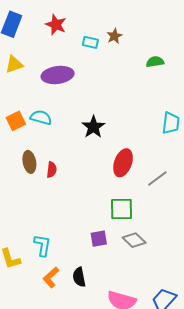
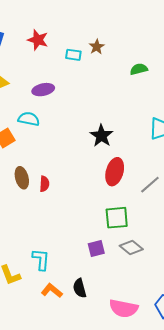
purple ellipse: (58, 75) -> (43, 90), size x0.7
cyan semicircle: (41, 117) -> (29, 119), moved
black star: (93, 127) -> (101, 136), moved
orange L-shape: (51, 277) -> (52, 291), turned 85

